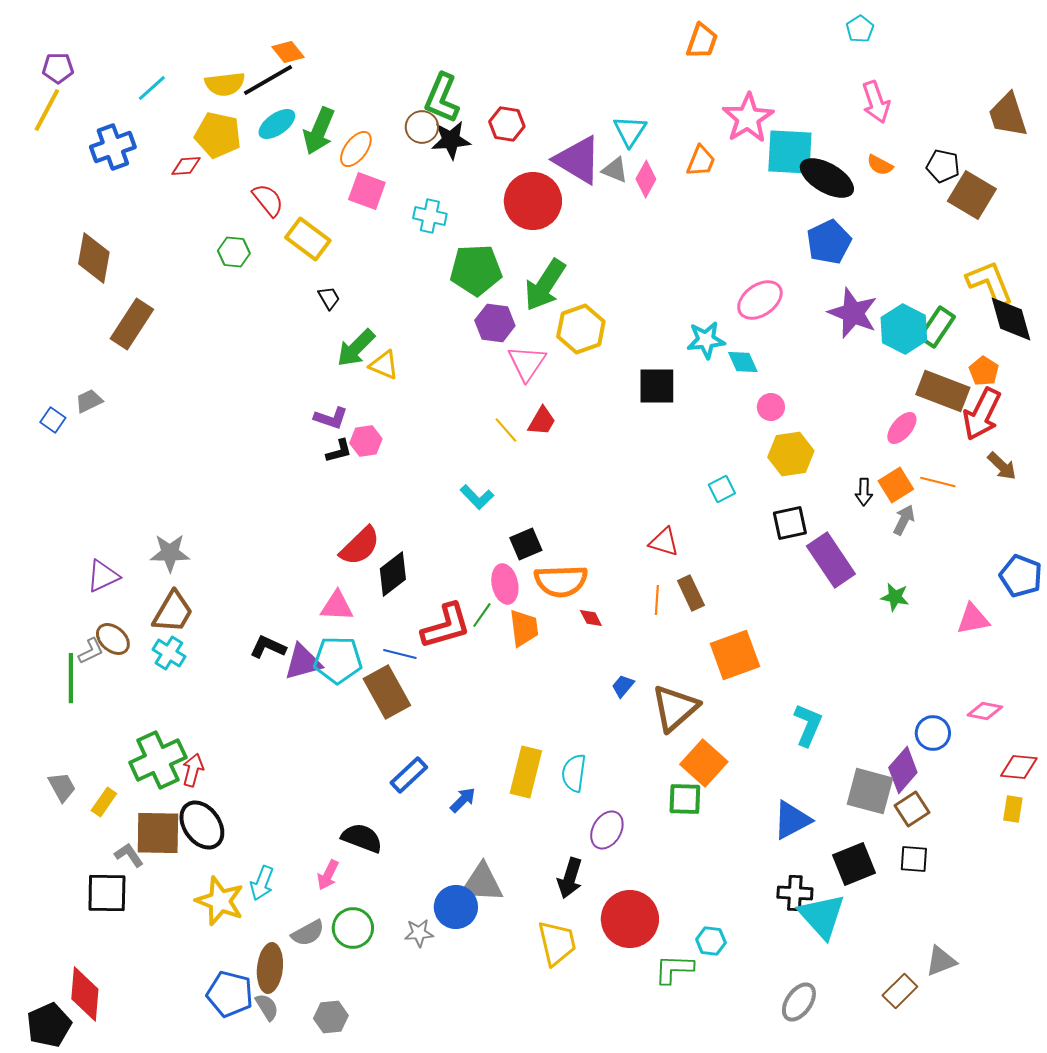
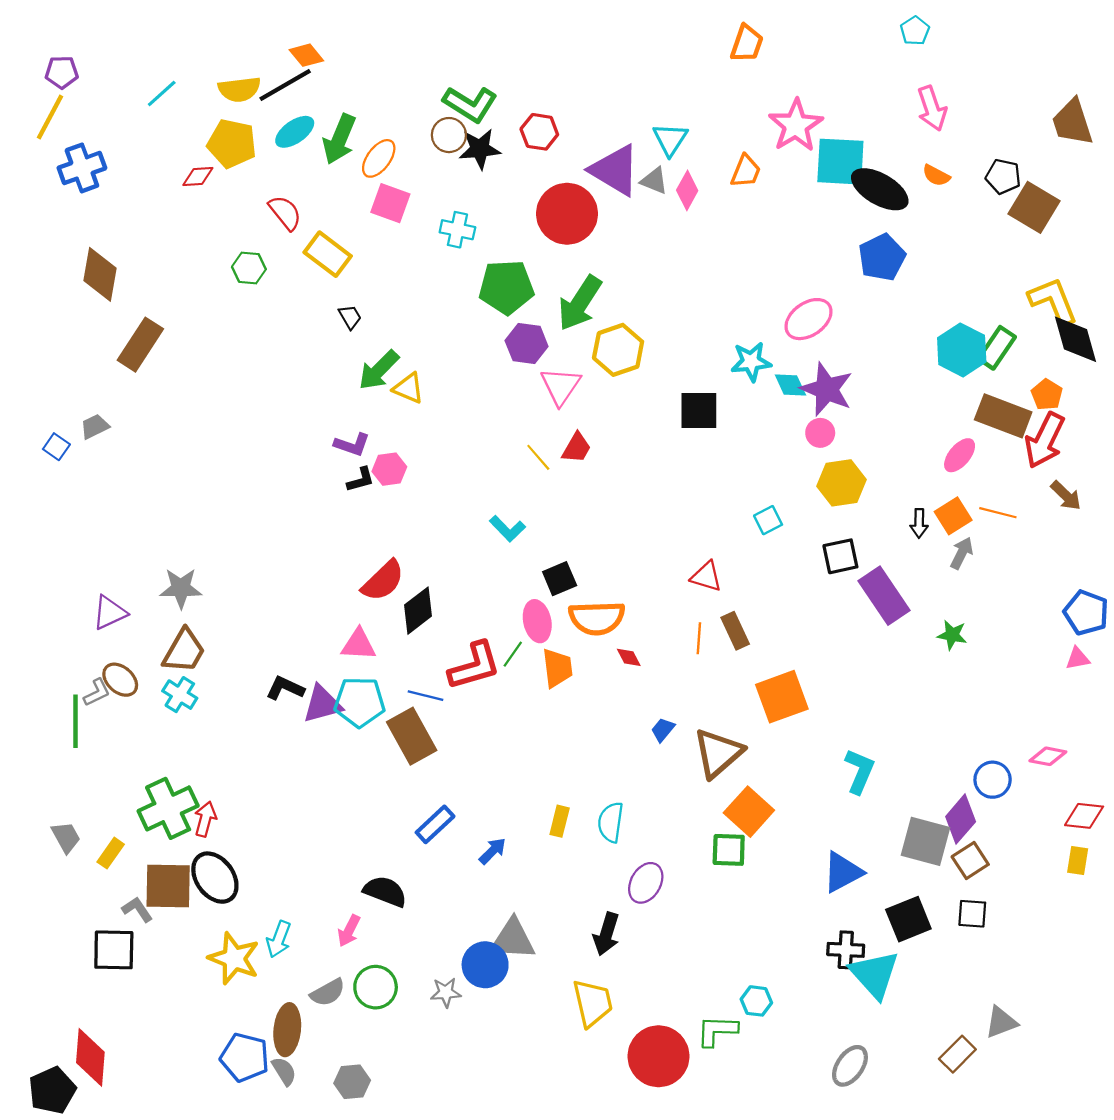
green L-shape: (442, 98) -> (470, 104), turned -81
blue cross: (113, 147) -> (82, 168), moved
purple star: (853, 313) -> (827, 389), moved
pink triangle: (973, 619) -> (1078, 658), moved, size x0.7
yellow rectangle: (526, 772) -> (560, 821), size x0.6
red circle: (630, 919) -> (658, 1056), moved

